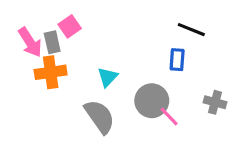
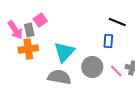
cyan triangle: (108, 77) -> (64, 52), size x1.6
gray semicircle: (100, 117) -> (59, 77), turned -45
pink line: (169, 117) -> (116, 71), moved

